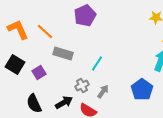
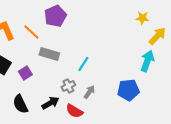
purple pentagon: (85, 16) -> (55, 16), moved
blue pentagon: (142, 90) -> (128, 90), turned 30

